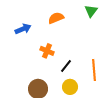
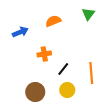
orange cross: (47, 51) -> (44, 54), turned -32

